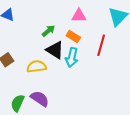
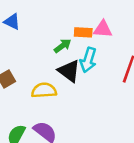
orange rectangle: (73, 36) -> (83, 32), moved, turned -32
cyan arrow: (72, 57) -> (88, 60), moved

